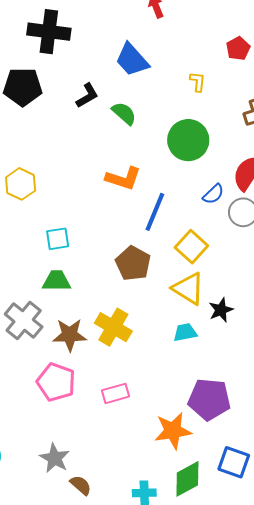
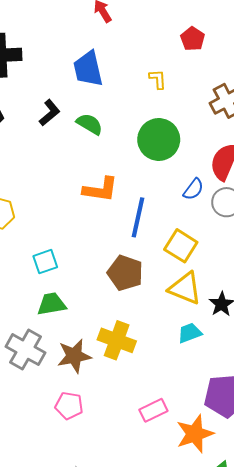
blue trapezoid: (132, 60) -> (88, 69), turned 39
pink pentagon: (56, 382) -> (69, 406), size x0.7
pink rectangle: (115, 393) -> (153, 410), moved

